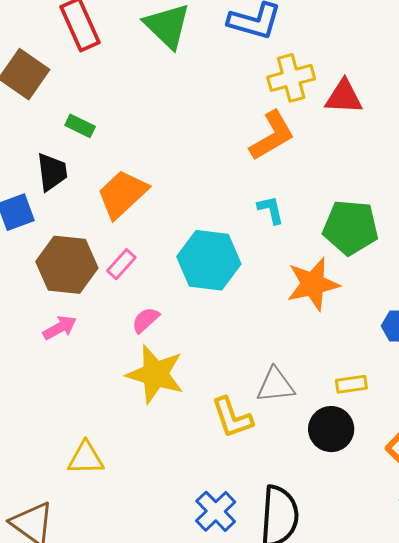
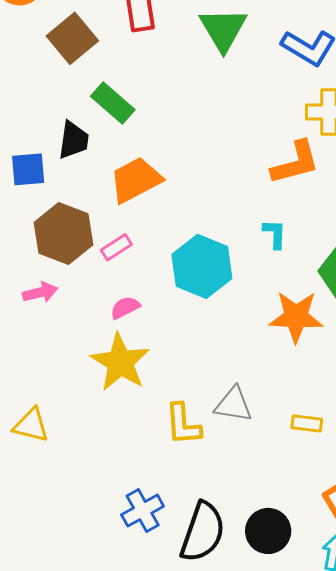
green rectangle: (80, 126) -> (113, 103), size x1.5
black circle: (331, 429) -> (268, 531), moved

